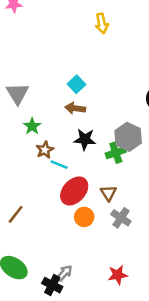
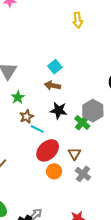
green cross: (116, 153) -> (82, 122), turned -35

